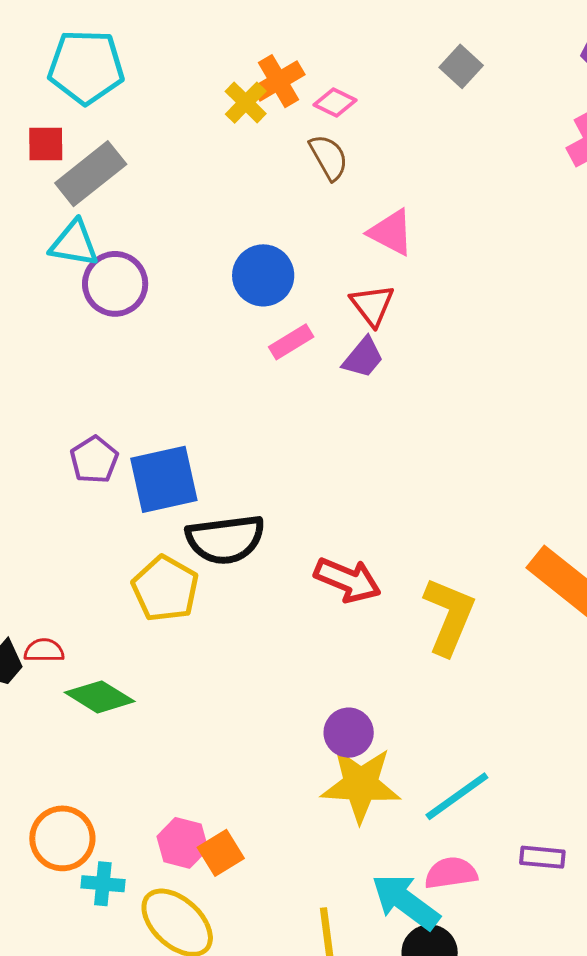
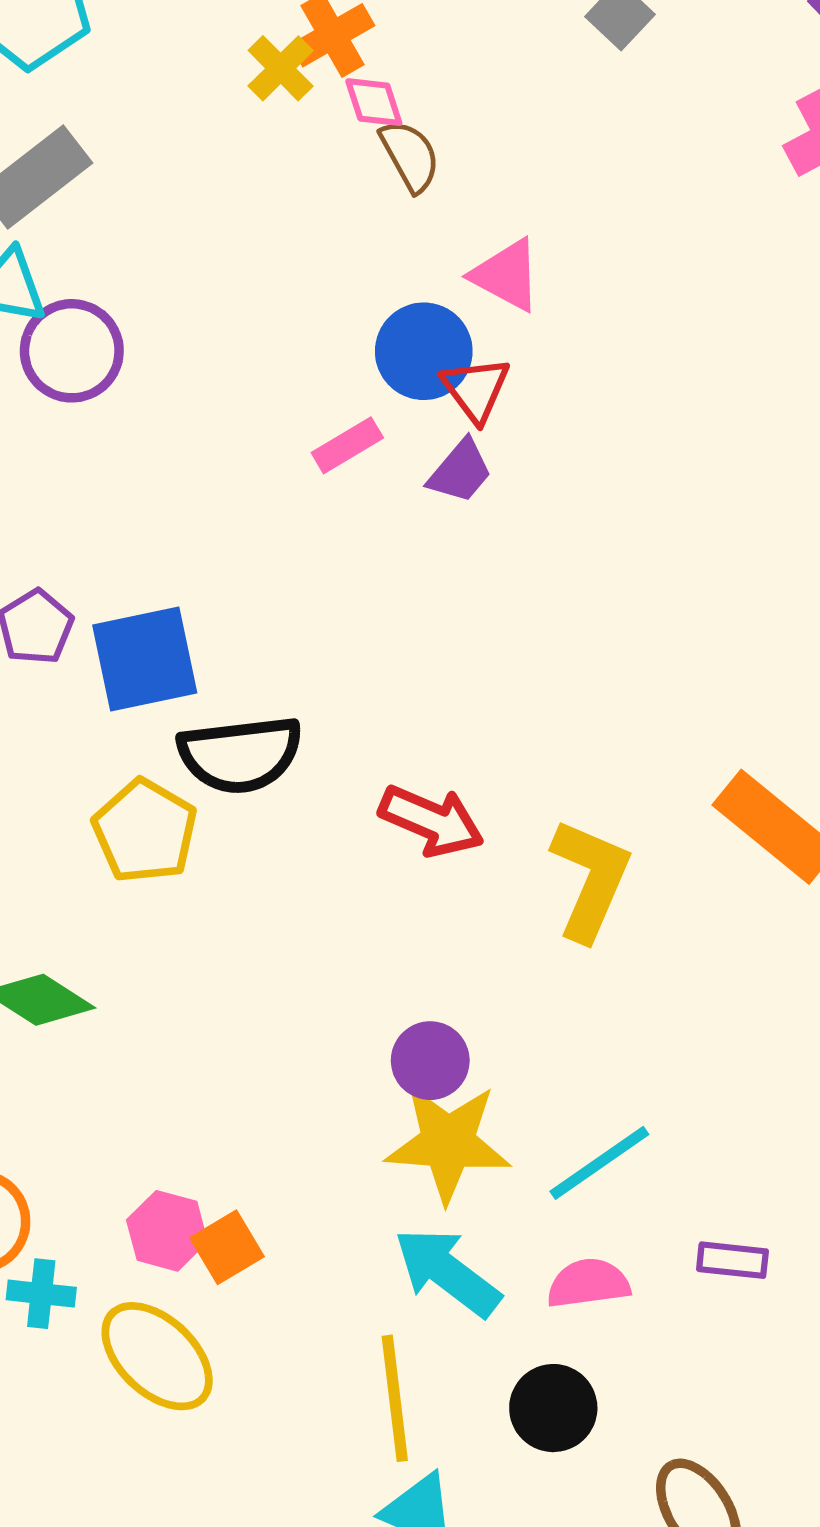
pink diamond: (335, 103) -> (374, 102), moved, turned 45
blue circle: (263, 275) -> (424, 351), moved
cyan arrow: (406, 902) -> (447, 1272), moved

